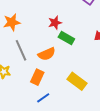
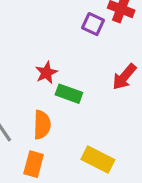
orange semicircle: (47, 54) -> (42, 125), turned -54

